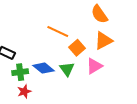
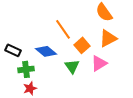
orange line: (58, 32) -> (63, 29), turned 30
blue diamond: (44, 68) -> (46, 51), moved

